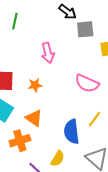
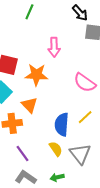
orange star: (35, 85) -> (36, 75), size x1.6
yellow semicircle: (58, 159) -> (56, 149), moved, turned -77

